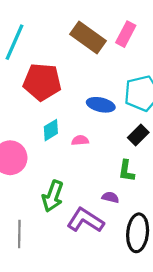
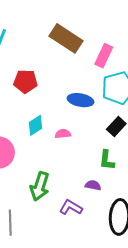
pink rectangle: (126, 34) -> (104, 56), moved
red pentagon: (42, 82) -> (25, 81), size x0.7
purple L-shape: (85, 220) -> (71, 207), size x0.7

